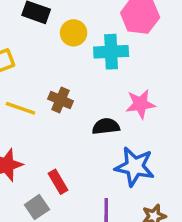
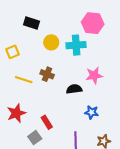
yellow circle: (74, 33) -> (51, 42), moved
blue star: (135, 167) -> (92, 112), size x0.6

